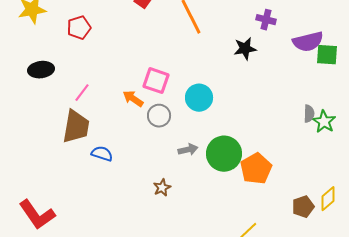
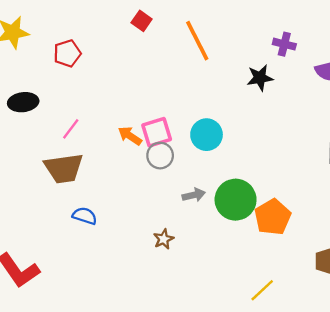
pink square: (156, 81) -> (157, 132), moved, turned -36
brown trapezoid: (76, 127) -> (64, 168), turned 72
blue semicircle: (102, 154) -> (85, 216), moved

